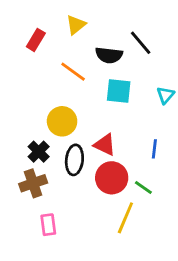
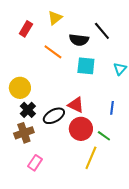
yellow circle: (62, 121) -> (20, 88), moved
black ellipse: (74, 160) -> (54, 116), turned 55
pink rectangle: (48, 225) -> (35, 163), turned 42

